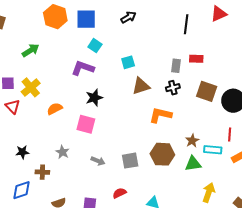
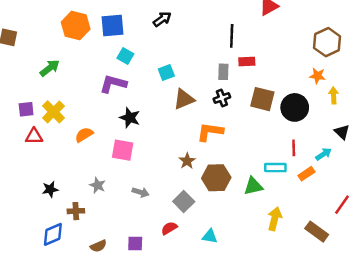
black line: (186, 24) -> (232, 36), moved
black star: (94, 98) -> (130, 118), turned -30
red triangle: (13, 107) -> (34, 136), turned -42
brown star: (192, 141) -> (187, 161), moved
gray square: (130, 161) -> (184, 202), moved, turned -30

